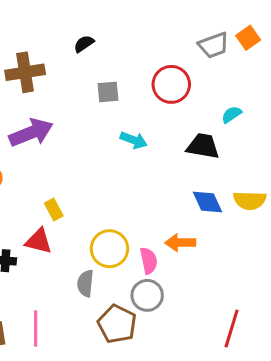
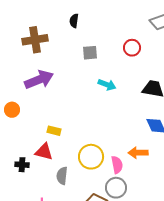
black semicircle: (84, 44) -> (74, 21), turned -48
red circle: (171, 84) -> (132, 48), size x0.7
yellow rectangle: (54, 209) -> (54, 131), turned -48
gray semicircle: (85, 283) -> (62, 176), moved

